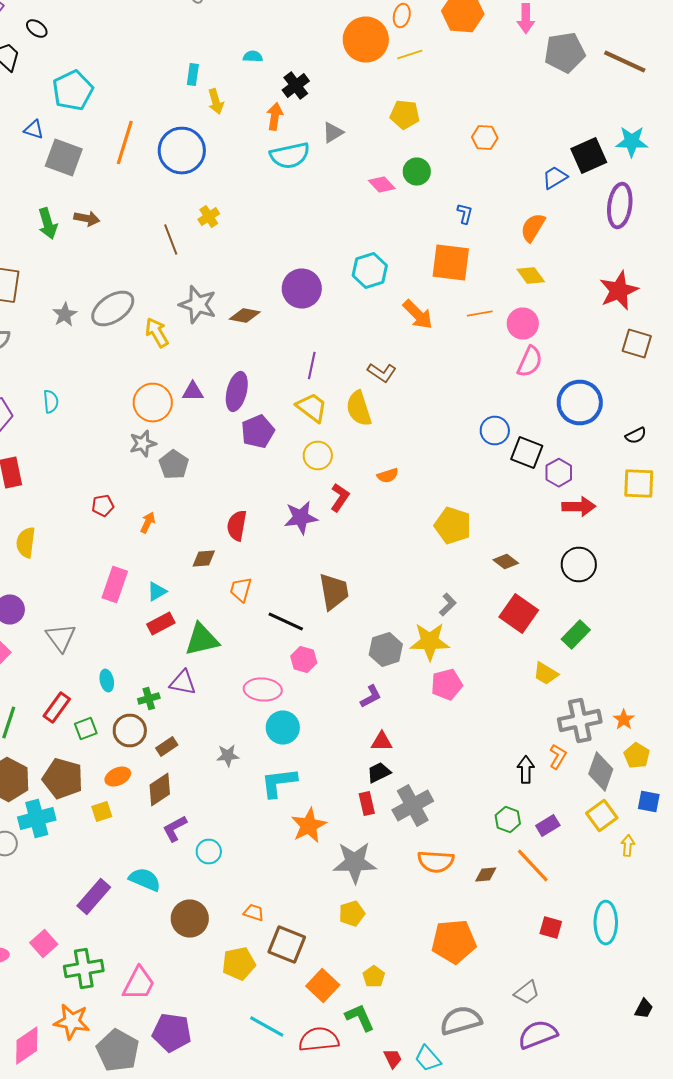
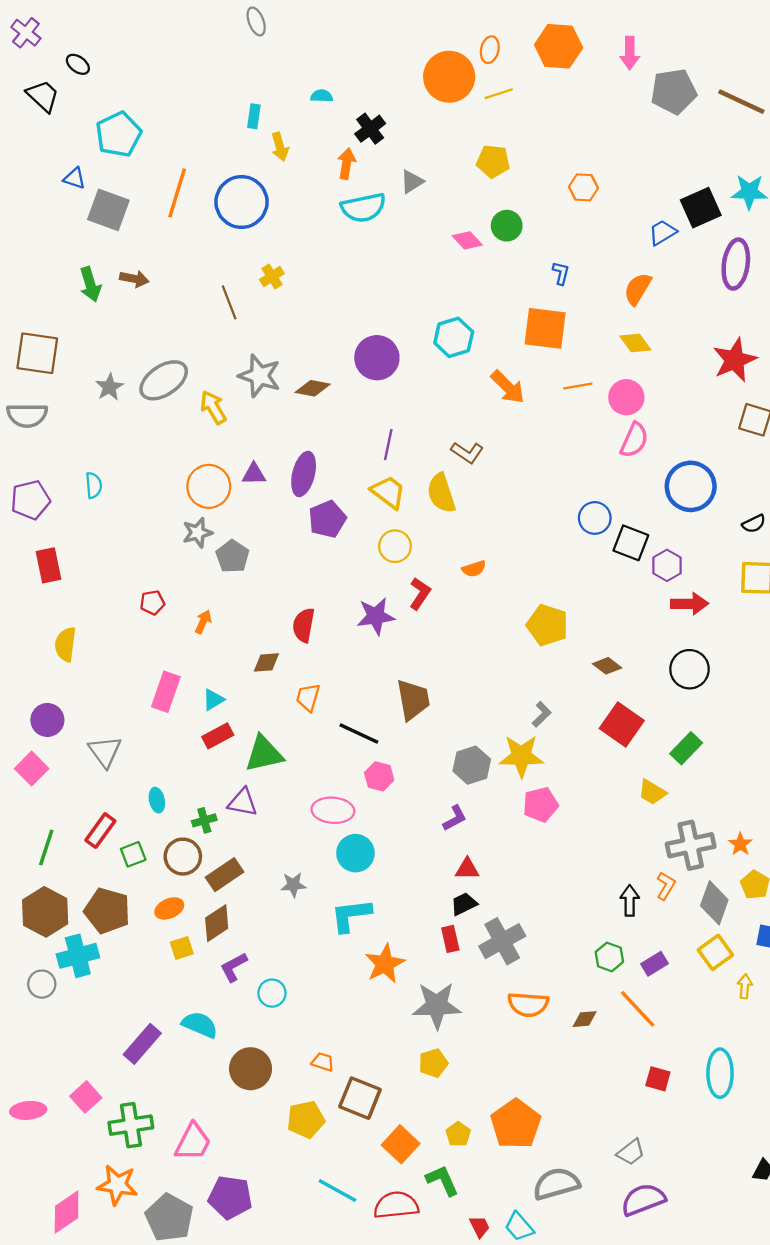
brown rectangle: (167, 746) -> (225, 875), size x1.5
yellow square: (102, 812) -> (182, 948), moved
orange pentagon: (454, 942) -> (516, 1124), moved, turned -30

